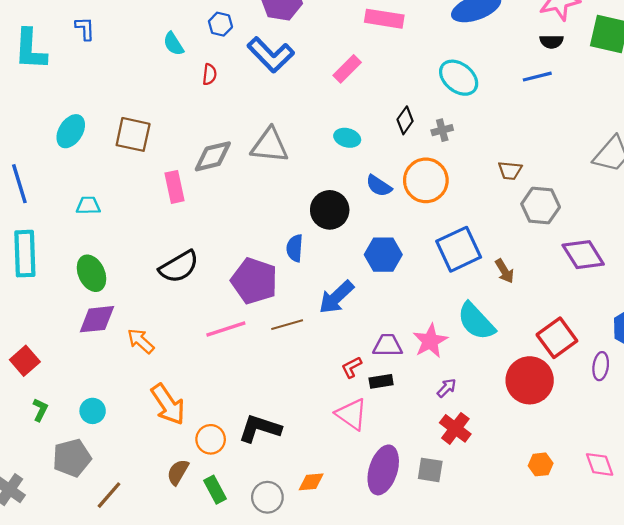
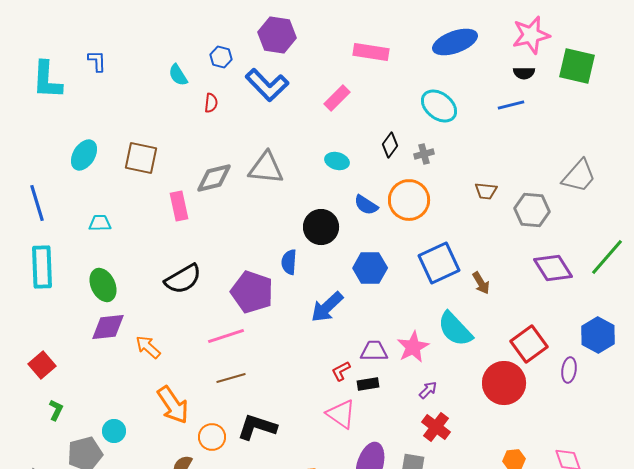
gray hexagon: (541, 206) -> (532, 210), moved
brown line: (287, 325) -> (231, 378), moved
cyan circle: (93, 411) -> (114, 431), moved

